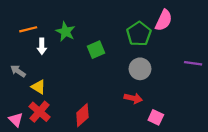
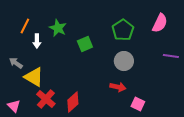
pink semicircle: (164, 20) -> (160, 23), moved
orange line: (28, 29) -> (25, 26), turned -49
yellow triangle: (38, 87) -> (34, 77), size x1.5
red cross: (40, 112) -> (46, 99), moved

